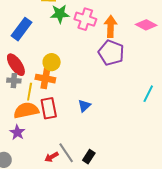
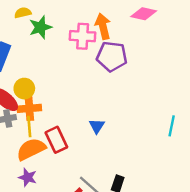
pink cross: (85, 19) -> (83, 36), moved
yellow circle: (52, 62) -> (24, 89), moved
orange cross: (45, 79) -> (29, 108), moved
cyan line: (148, 94) -> (172, 126), moved

